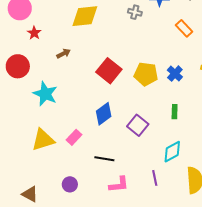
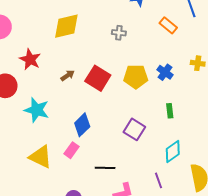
gray cross: (135, 12) -> (119, 33), moved
red star: (34, 33) -> (30, 59), moved, size x1.5
brown arrow: (64, 53) -> (68, 75), moved
blue diamond: (104, 114) -> (82, 125), moved
yellow triangle: (43, 140) -> (41, 157), turned 50

